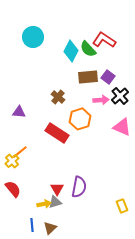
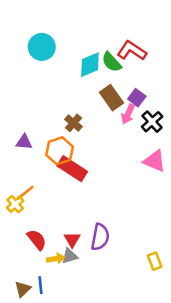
cyan diamond: (71, 51) -> (90, 65), turned 40
brown rectangle: (88, 77) -> (111, 98), turned 60
pink arrow: (101, 100) -> (128, 114), moved, turned 119
orange hexagon: (80, 119) -> (60, 151), moved
red semicircle: (13, 189) -> (37, 240), moved
brown triangle: (50, 228) -> (23, 289), moved

